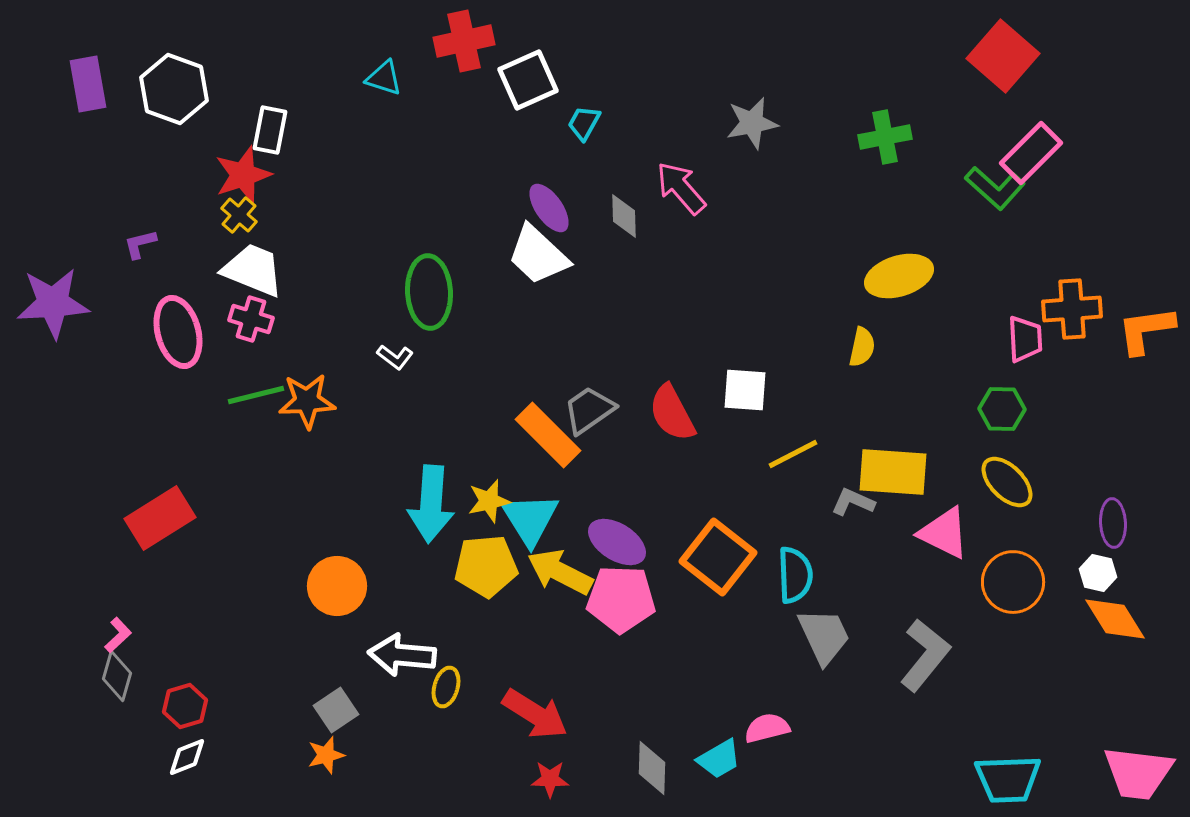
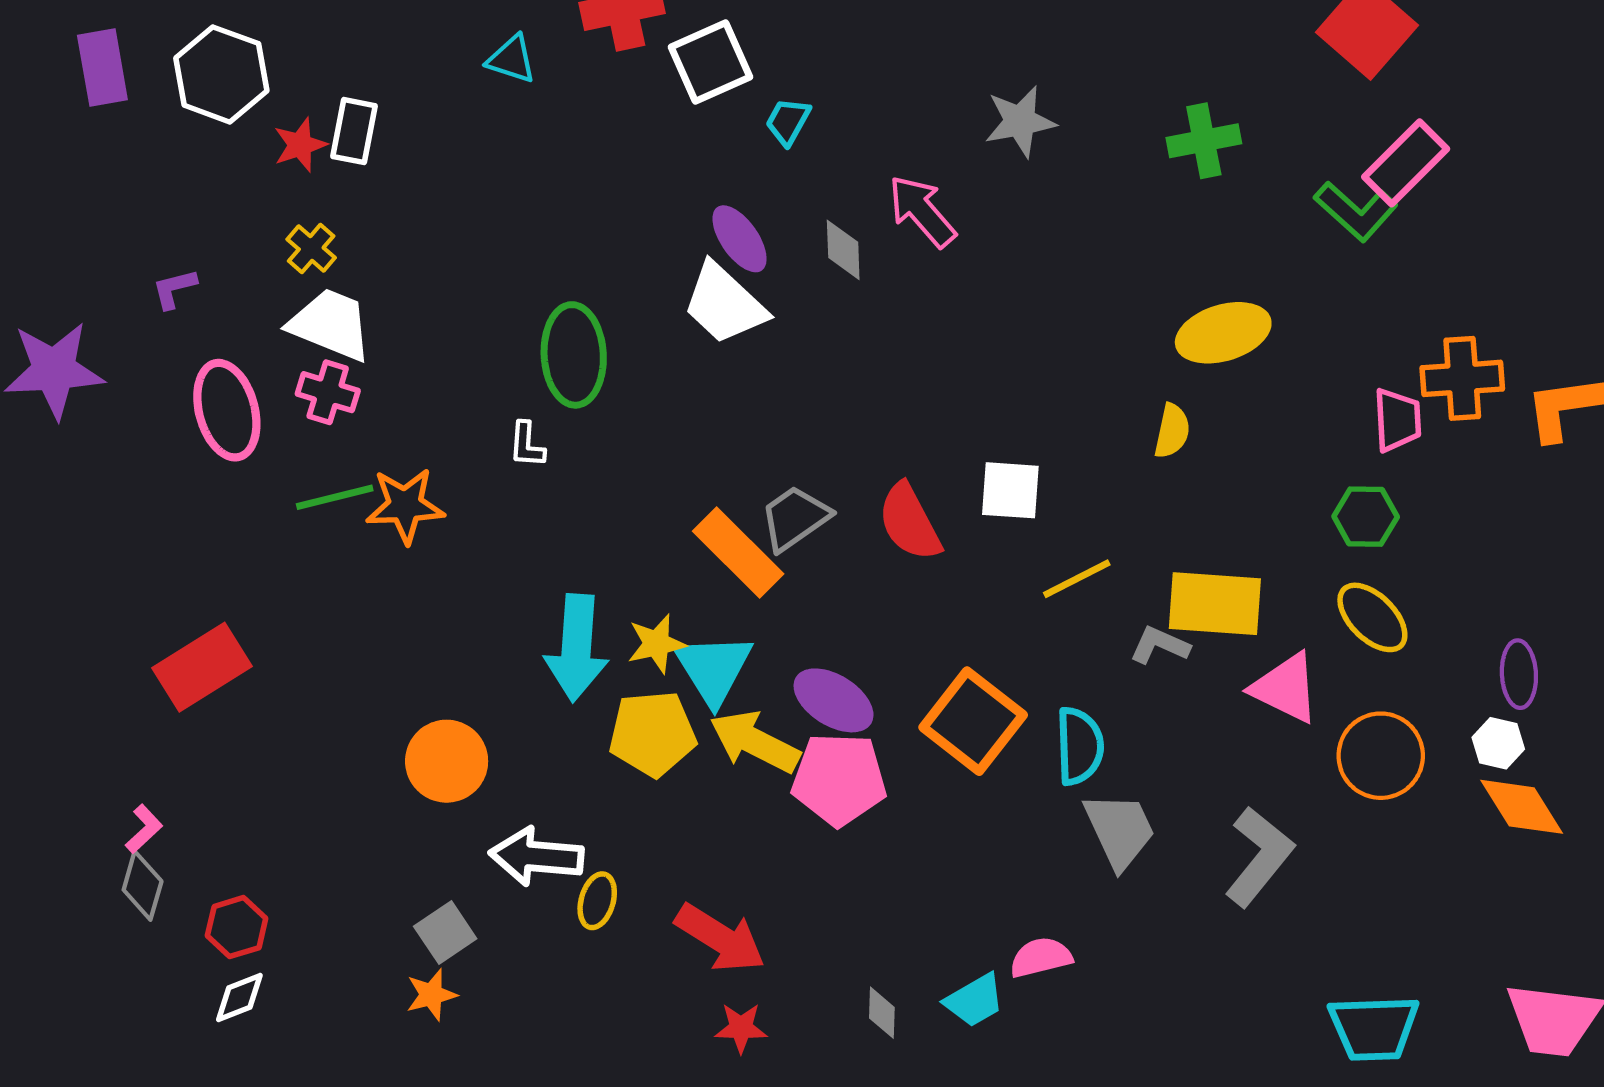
red star: (243, 175) -> (300, 145), moved, size x0.7
white L-shape: (395, 357) -> (527, 445), turned 57
gray diamond: (652, 768) -> (882, 1013), size x0.7

